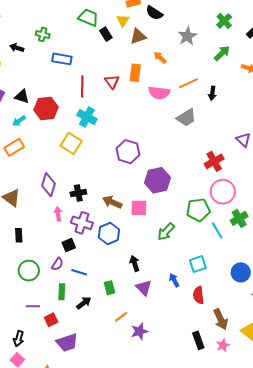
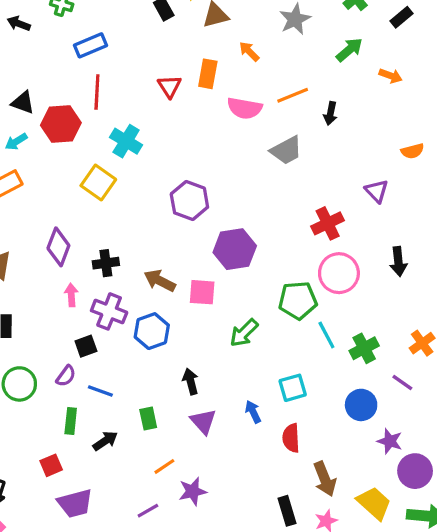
blue rectangle: (62, 59) -> (91, 45), turned -36
red line: (82, 86) -> (97, 92), moved
green cross: (239, 218) -> (364, 348), moved
purple line: (33, 306) -> (148, 511), moved, turned -32

